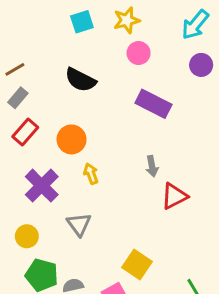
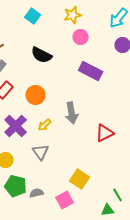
cyan square: (82, 22) -> (33, 16), moved, turned -35
gray arrow: (152, 166) -> (72, 113), moved, size x1.5
yellow arrow: (91, 174) -> (45, 125), moved, turned -112

